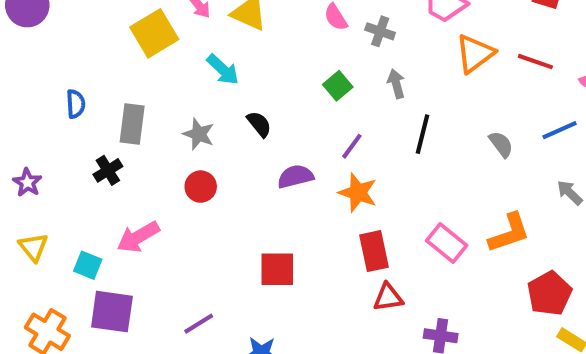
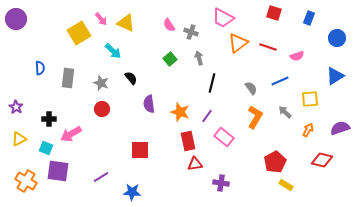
purple line: (352, 146) -> (207, 116), moved
black cross: (108, 170) -> (49, 119), moved, turned 32
purple semicircle: (295, 176) -> (149, 104), turned -84
orange L-shape: (509, 233) -> (255, 117), moved, turned -40
yellow triangle: (33, 247) -> (19, 139), turned 42

